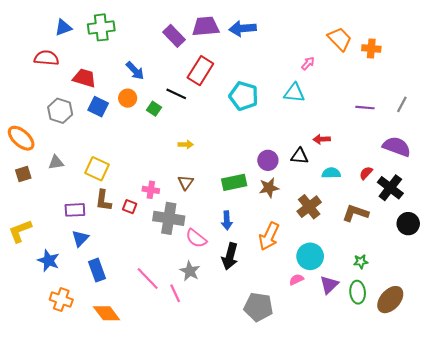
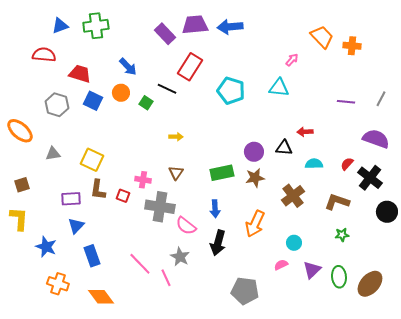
brown square: (23, 174) -> (22, 185), moved
yellow L-shape: (20, 231) -> (19, 219), turned 115
cyan circle: (310, 256) -> (294, 243), size x0.6
green star: (361, 262) -> (342, 235), moved

